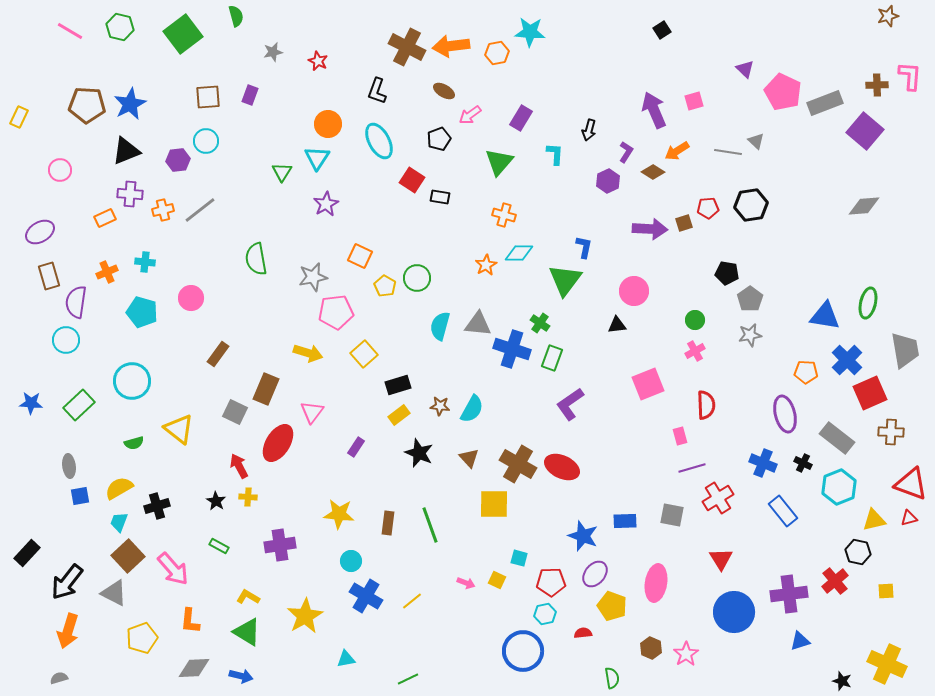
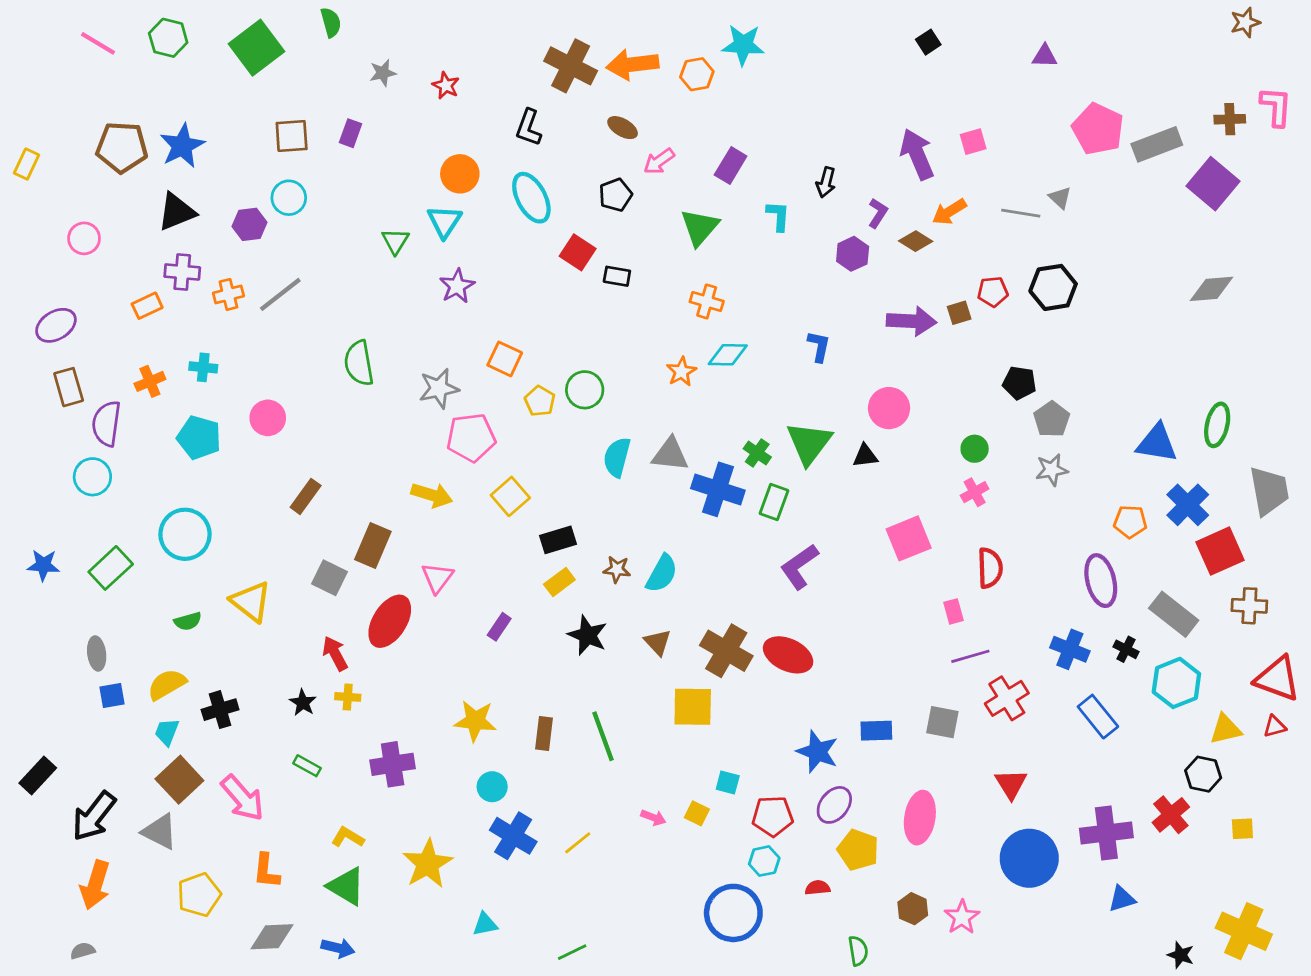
purple triangle: (745, 69) -> (1045, 56), moved, turned -42
green triangle: (565, 280) -> (809, 443), moved

